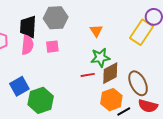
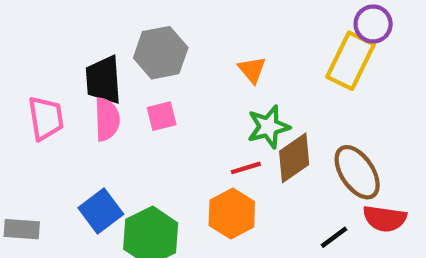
orange hexagon: (111, 100) -> (232, 214), moved

